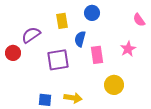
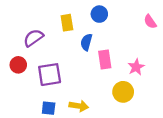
pink star: (128, 49) -> (136, 67), moved
red circle: (13, 53) -> (18, 65), moved
purple square: (58, 60) -> (50, 75), moved

